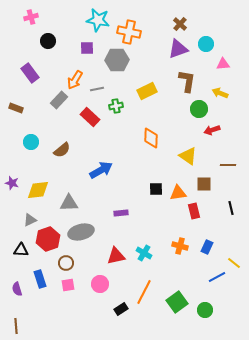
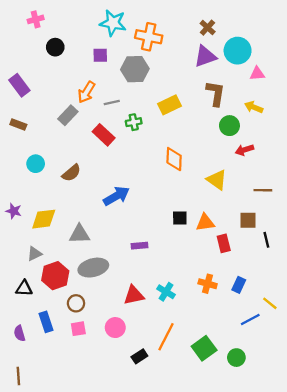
cyan circle: (206, 44) -> (238, 51), size x1.5
purple rectangle: (30, 73) -> (19, 85), moved
brown square: (204, 184) -> (248, 220), moved

